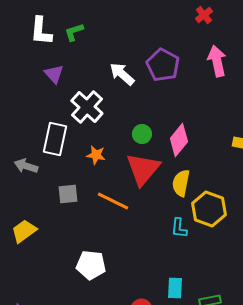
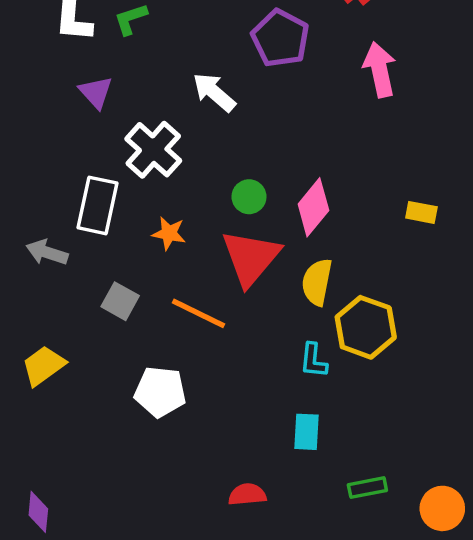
purple pentagon: (163, 65) -> (280, 38), moved
gray square: (68, 194) -> (120, 301), turned 35
white pentagon: (91, 265) -> (160, 392), moved
cyan rectangle: (175, 288) -> (306, 432), moved

